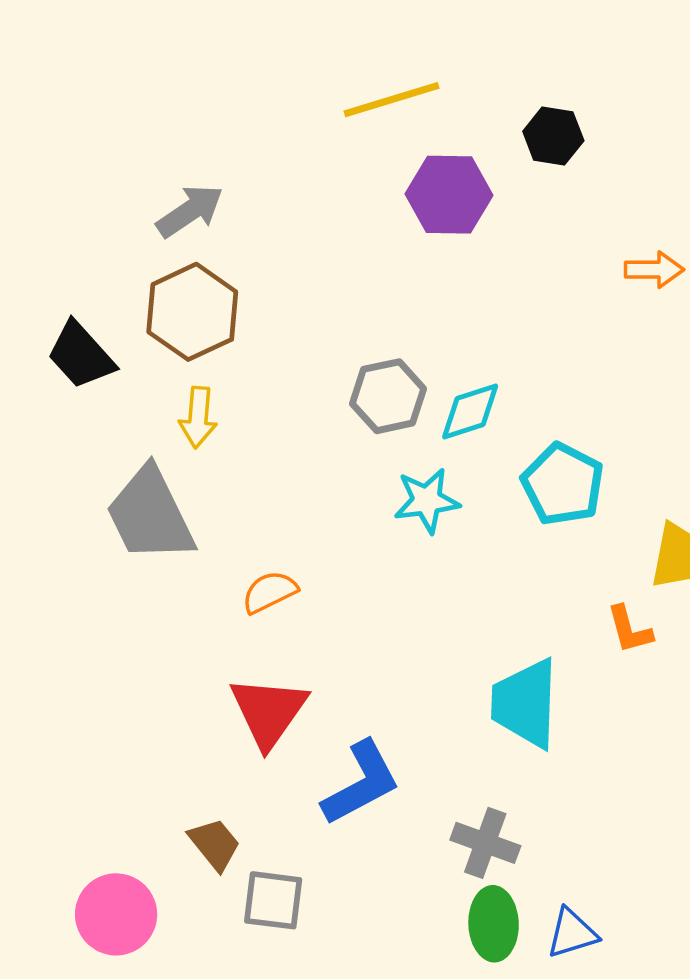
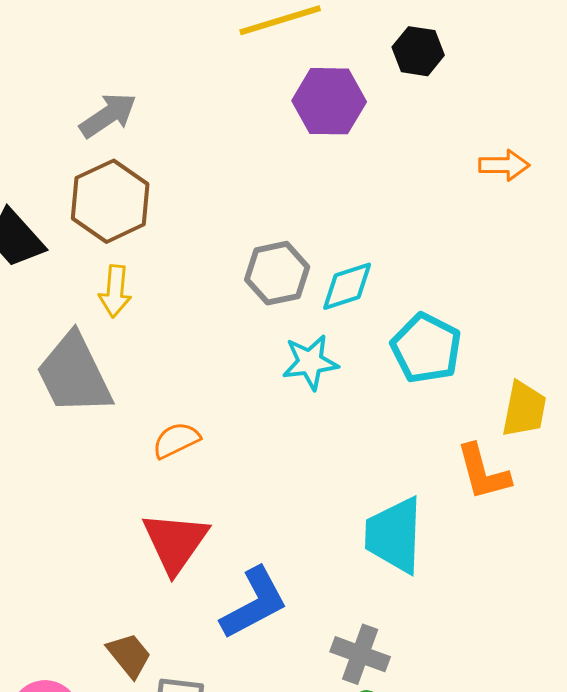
orange L-shape: (630, 630) -> (483, 472), size x1.4

